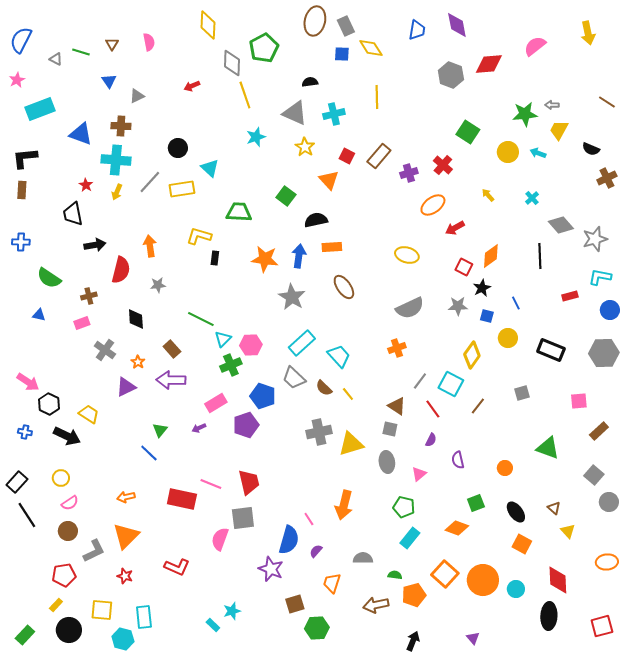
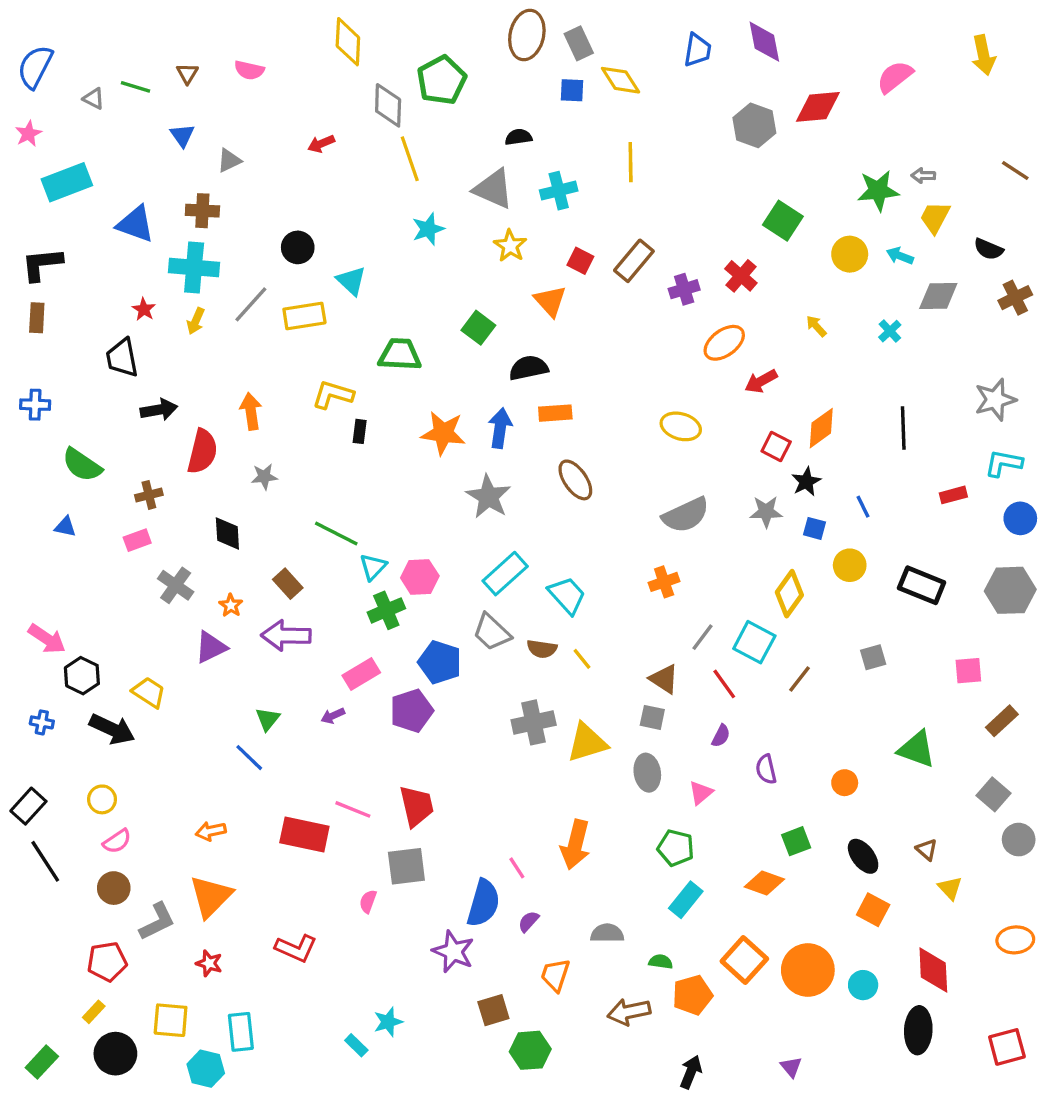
pink semicircle: (149, 42) -> (249, 70), turned 114
gray diamond: (561, 225) -> (938, 296), moved, turned -50
brown semicircle: (324, 388) -> (542, 649), turned -36
pink semicircle: (220, 539) -> (368, 901), size x0.6

